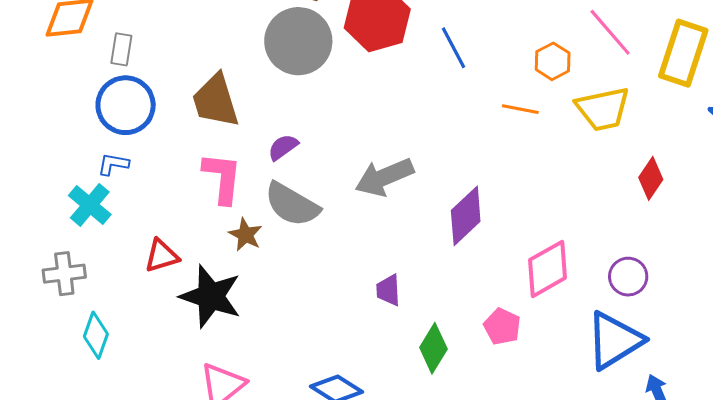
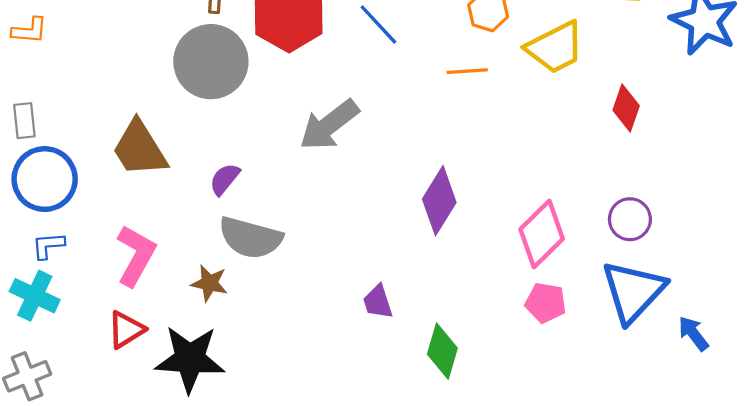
gray arrow: (384, 177) -> (329, 125), moved
pink L-shape: (222, 178) -> (136, 255), moved, turned 38
pink pentagon: (502, 326) -> (546, 303), moved

